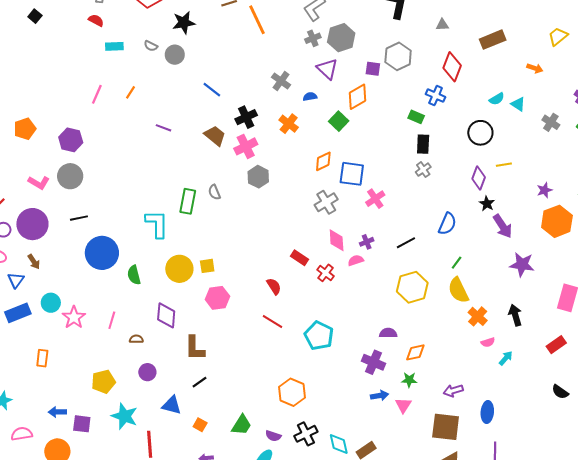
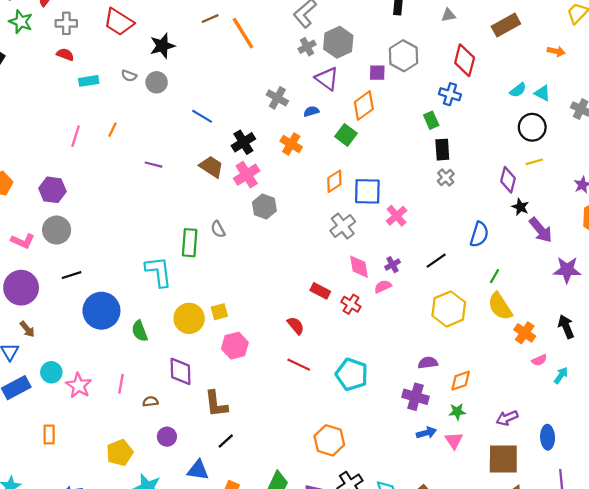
green rectangle: (416, 117) -> (431, 120), turned 49
black circle: (480, 133) -> (532, 127), moved

